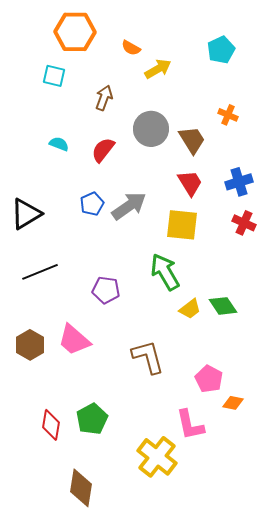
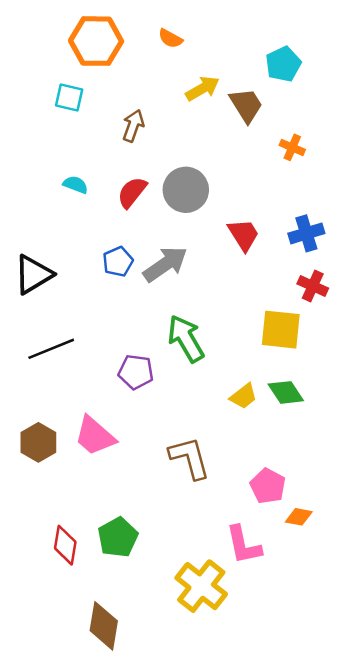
orange semicircle: (131, 48) -> (170, 38), moved
gray circle: (151, 129) -> (186, 190), moved
brown trapezoid: (192, 140) -> (246, 105), moved
yellow square: (182, 225) -> (281, 330), moved
green arrow: (165, 272) -> (186, 339), moved

